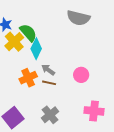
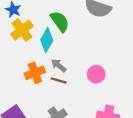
green semicircle: (28, 33) -> (60, 21), moved

